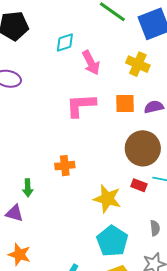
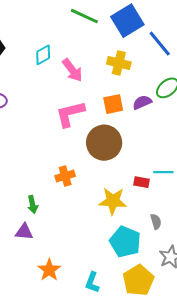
brown circle: (143, 148) -> (104, 143), moved
gray semicircle: (155, 228) -> (156, 222), moved
orange star: (19, 254) -> (49, 270), moved, turned 30

